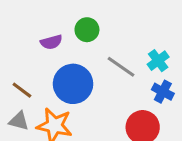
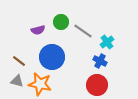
gray line: (121, 67) -> (83, 31), moved
blue cross: (163, 92) -> (100, 61), moved

